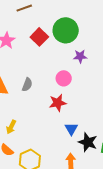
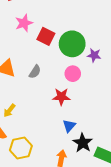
green circle: (66, 30) -> (72, 44), moved
red square: (39, 37) -> (46, 36), moved, turned -30

